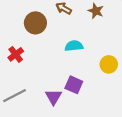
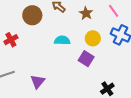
yellow circle: (109, 64) -> (93, 38), moved
purple square: (74, 85) -> (86, 59), moved

